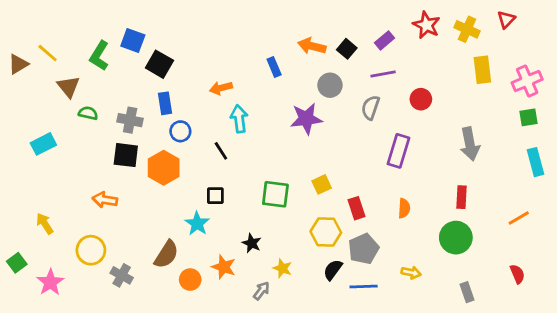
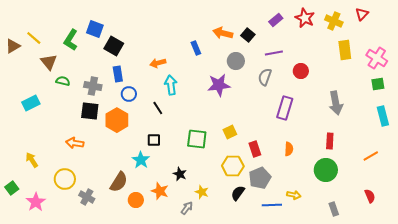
purple rectangle: (385, 40) -> (276, 20), moved
pink cross: (527, 81) -> (377, 58), turned -35
blue line: (364, 287) -> (272, 205), moved

